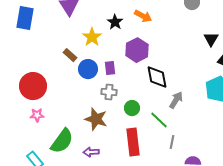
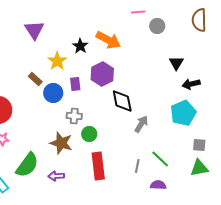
orange arrow: (143, 16) -> (108, 40), size x1.4
purple rectangle: (110, 68) -> (75, 84), moved
green circle: (132, 108) -> (89, 134), moved
green line: (159, 120) -> (160, 159), moved

